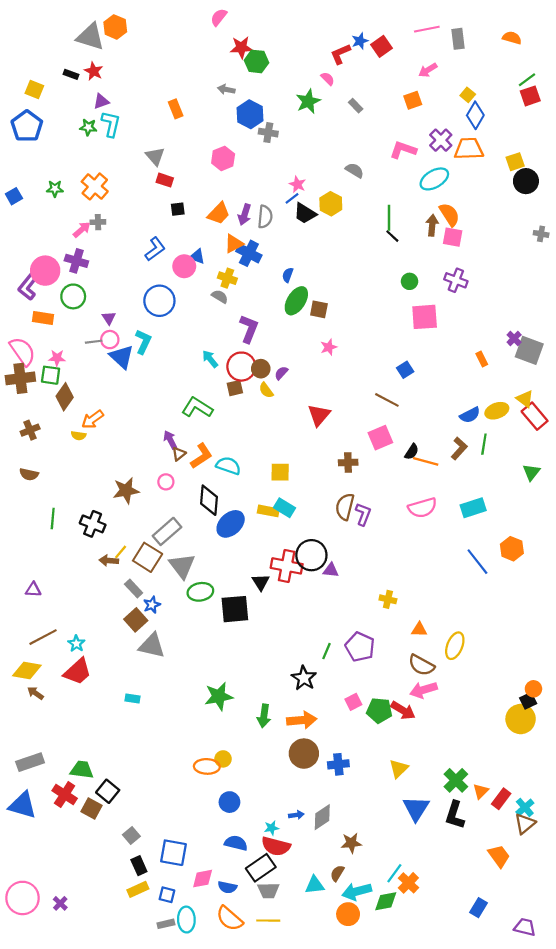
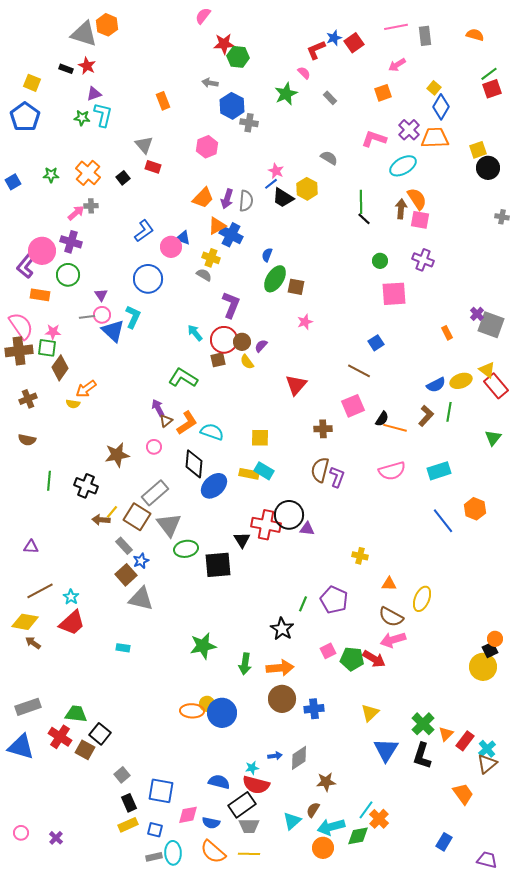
black square: (178, 209) -> (123, 178), moved, turned -32
blue circle: (229, 802) -> (222, 713), moved, size x1.5
cyan triangle: (315, 885) -> (292, 821), turned -36
pink circle: (23, 898) -> (21, 833), size x0.5

